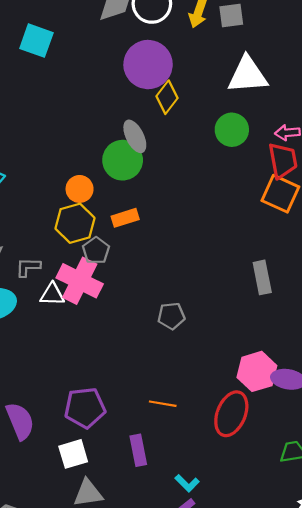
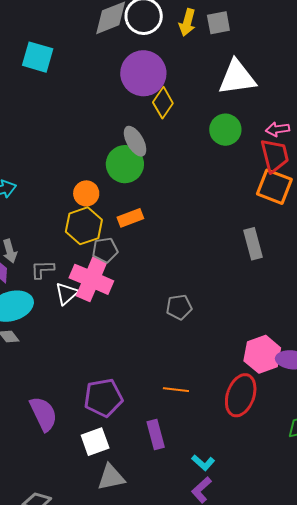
gray pentagon: (96, 251) -> (105, 250), turned 30
gray rectangle: (262, 277) -> (253, 244), moved
white triangle: (52, 294) -> (67, 293), turned -40

